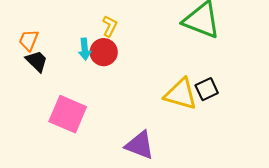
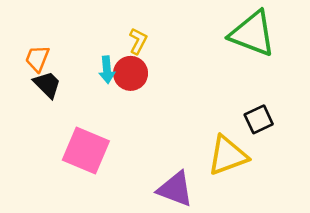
yellow triangle: (181, 94) -> (228, 155), moved, turned -36

